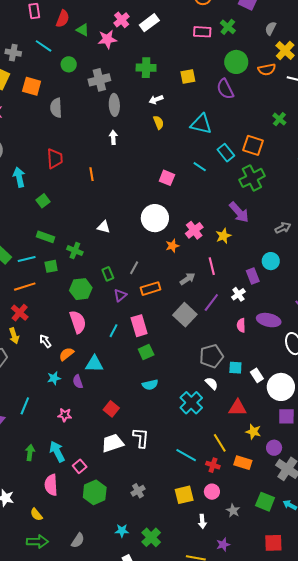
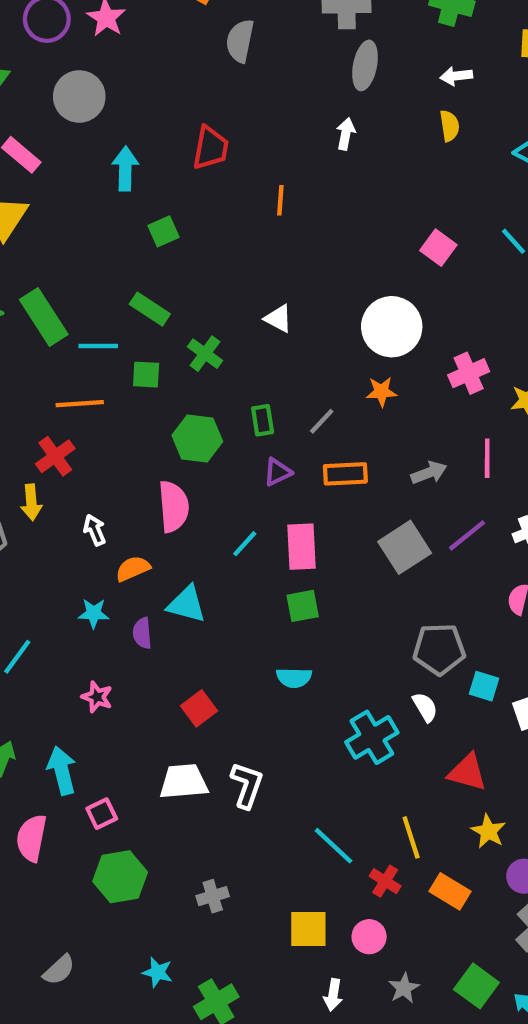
orange star: (172, 246) -> (381, 392), moved

